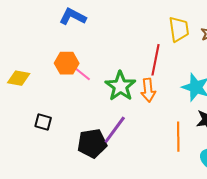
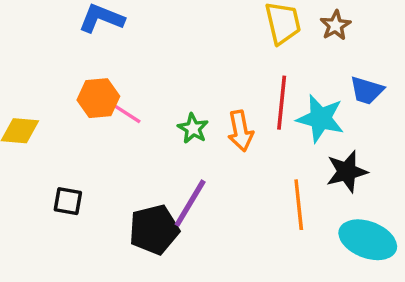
red line: (155, 60) -> (282, 103), moved
green star: (120, 86) -> (193, 128), size x0.6

